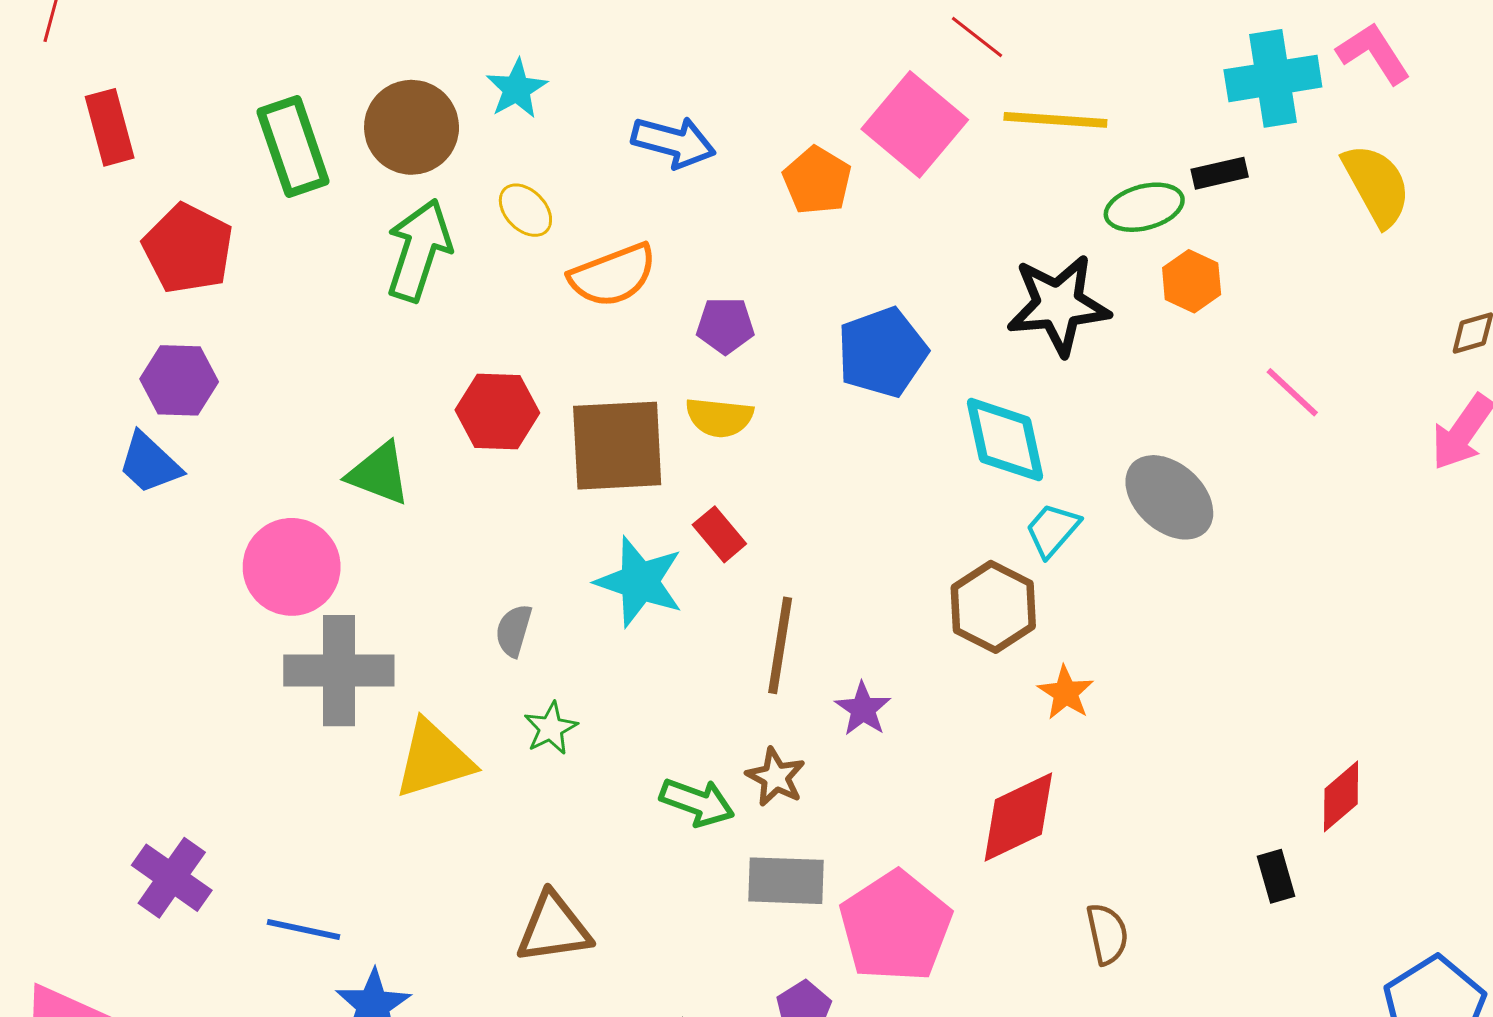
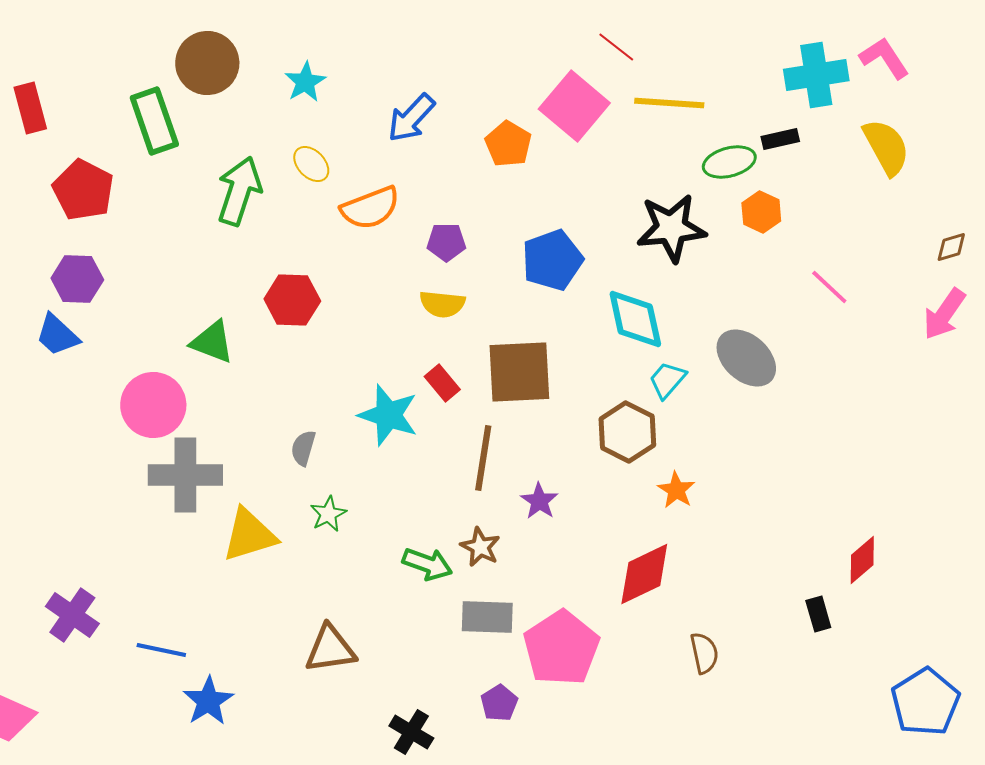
brown circle: (412, 127) -> (207, 63), moved
blue arrow: (673, 142) -> (411, 118), turned 118
brown square: (617, 446) -> (519, 372), moved

